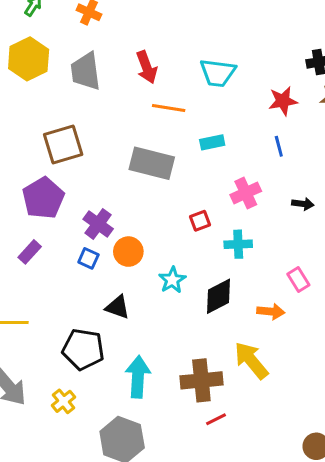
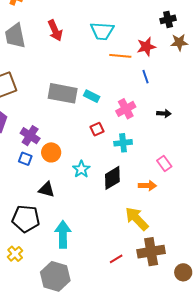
orange line: (169, 108) -> (120, 56), moved
cyan rectangle: (212, 142) -> (92, 96), moved, turned 42
brown cross: (201, 380) -> (151, 252), moved

